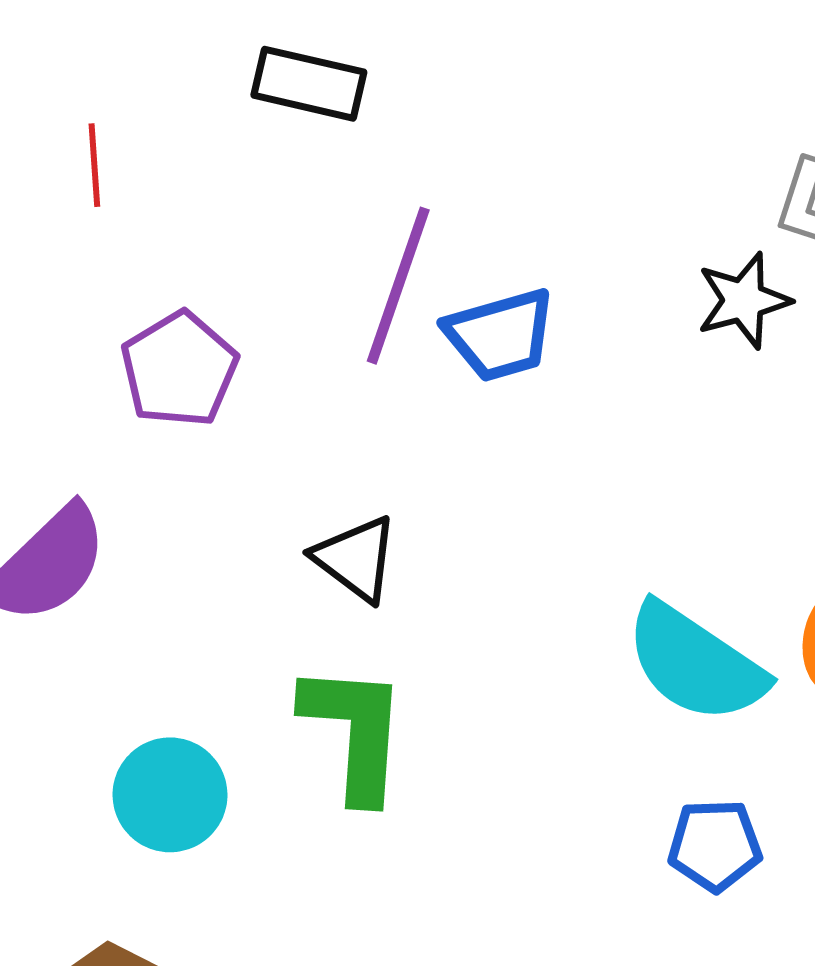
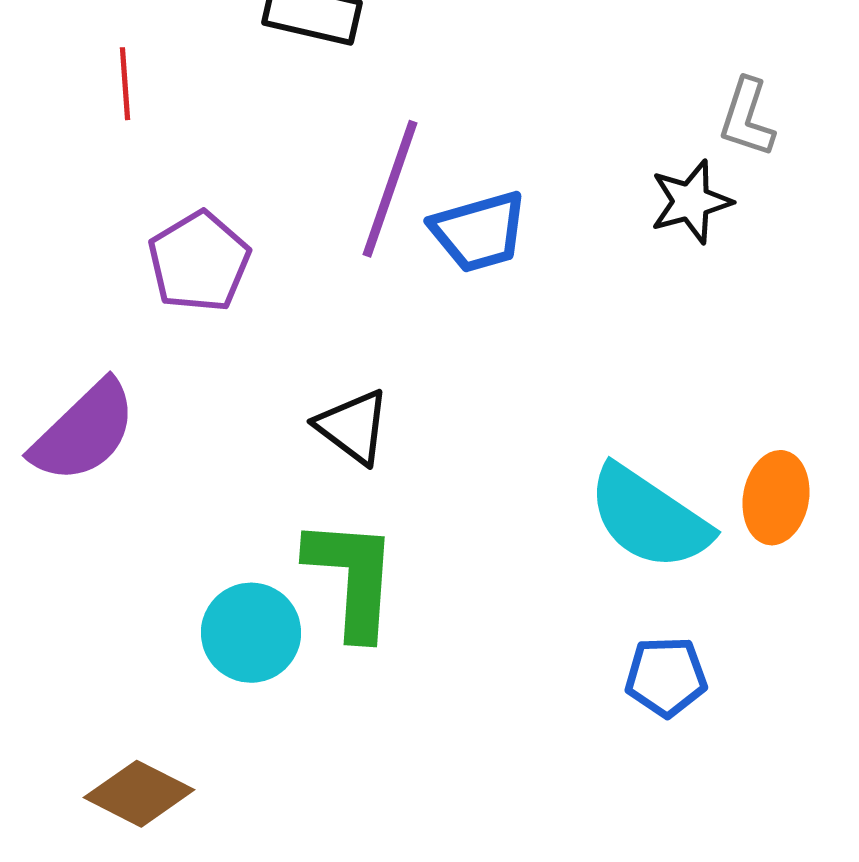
cyan circle: (170, 795) -> (251, 633), moved

